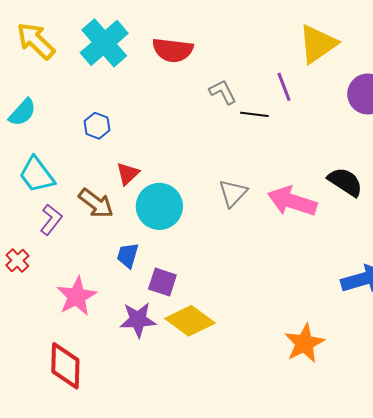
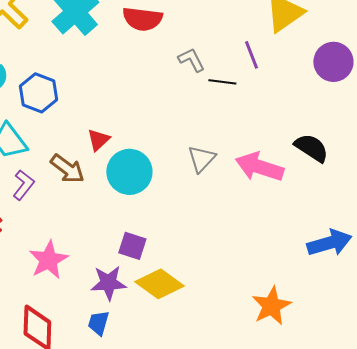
blue hexagon: (97, 126) -> (38, 93), moved, size x1.5
blue trapezoid: (128, 255) -> (98, 323), moved

